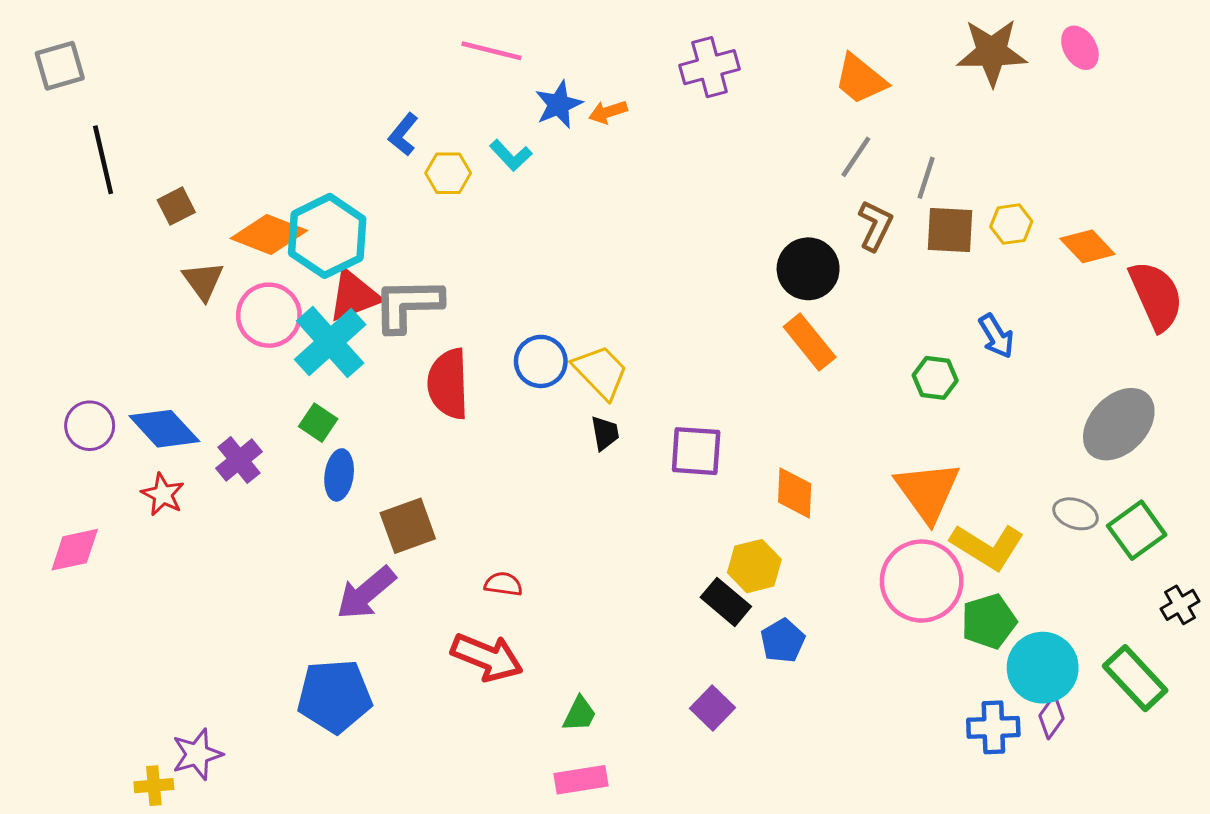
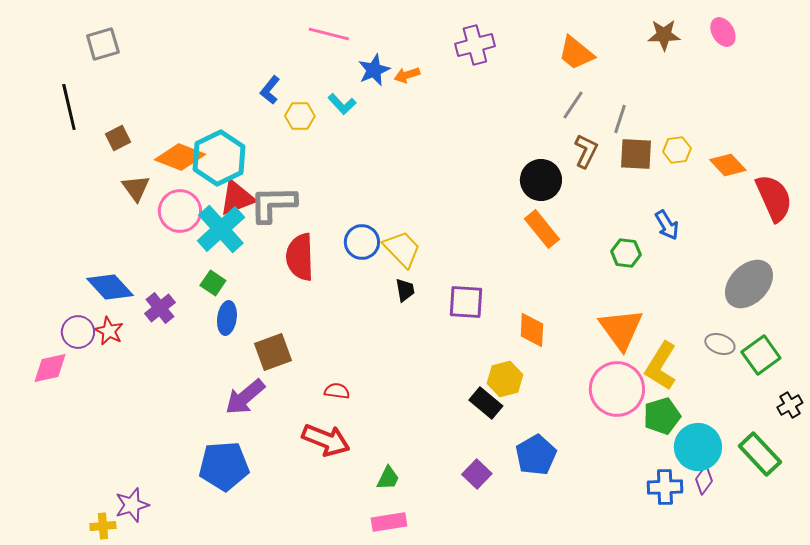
brown star: (992, 52) -> (664, 35), size x0.7
gray square: (60, 66) -> (103, 44), moved
purple circle: (90, 426) -> (78, 332), moved
yellow L-shape: (987, 547) -> (661, 366), turned 90
blue pentagon: (783, 641) -> (536, 455), moved, size x1.4

